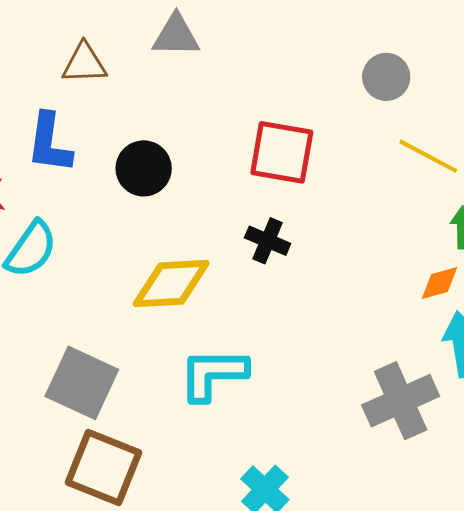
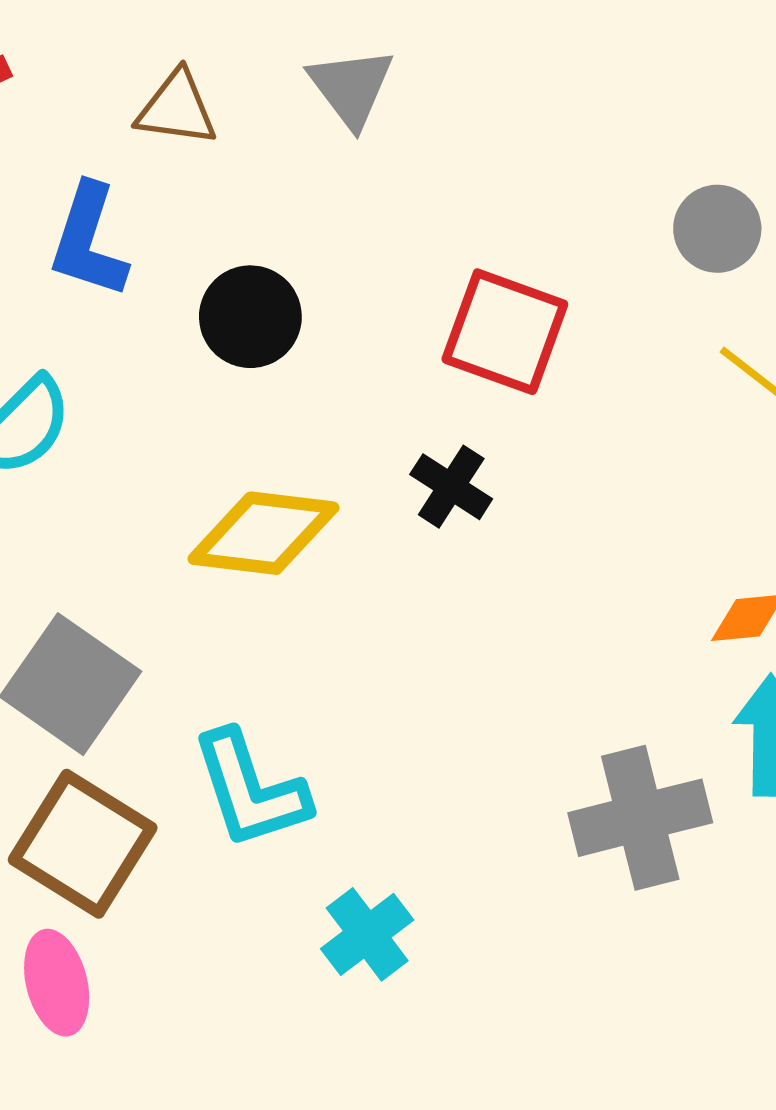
gray triangle: (176, 36) -> (351, 87), turned 42
cyan L-shape: (213, 374) -> (250, 790), moved, turned -118

